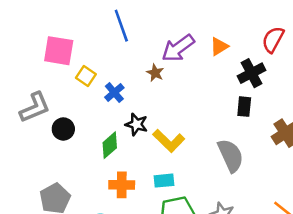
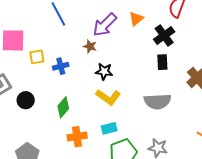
yellow square: (86, 76) -> (37, 57), turned -35
blue cross: (114, 92) -> (61, 66), turned 35
black star: (136, 124) -> (104, 71), moved
gray semicircle: (231, 155) -> (157, 101), turned 120

